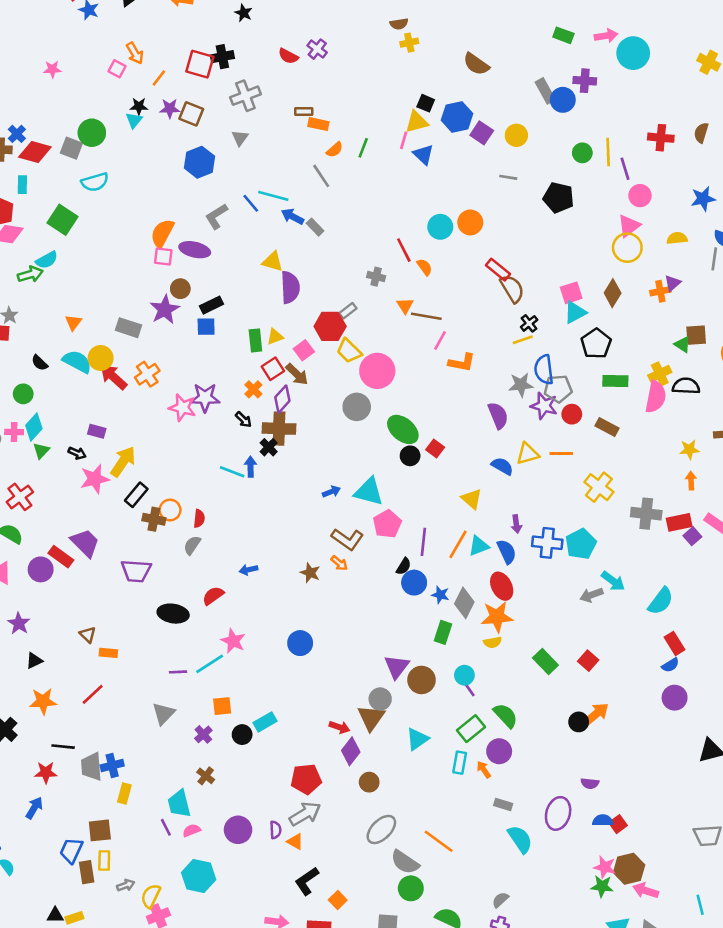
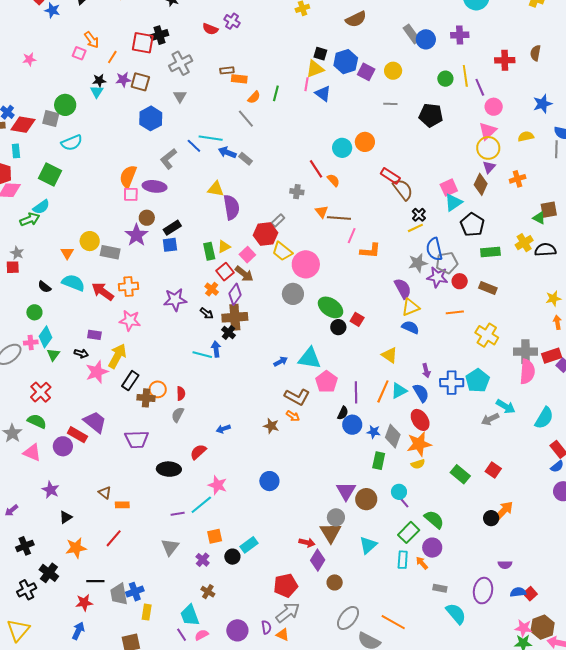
brown semicircle: (476, 64) -> (356, 19), turned -55
purple cross: (585, 81) -> (460, 35), moved
purple triangle: (673, 283) -> (489, 167), moved
yellow circle: (101, 358) -> (90, 241), moved
orange cross: (147, 374) -> (129, 287), turned 36
pink semicircle: (656, 397) -> (527, 372), moved
pink star: (182, 408) -> (130, 320), moved
yellow triangle: (528, 454) -> (411, 307), moved

